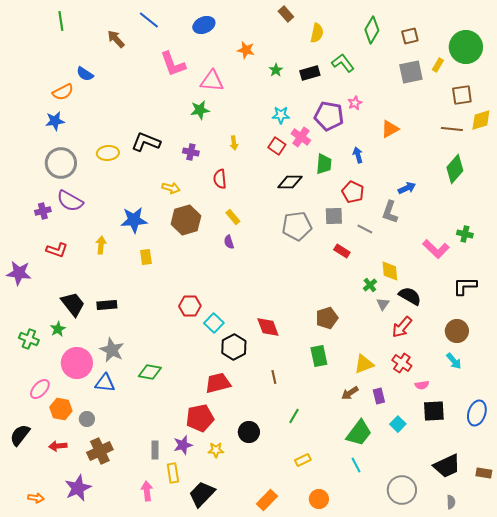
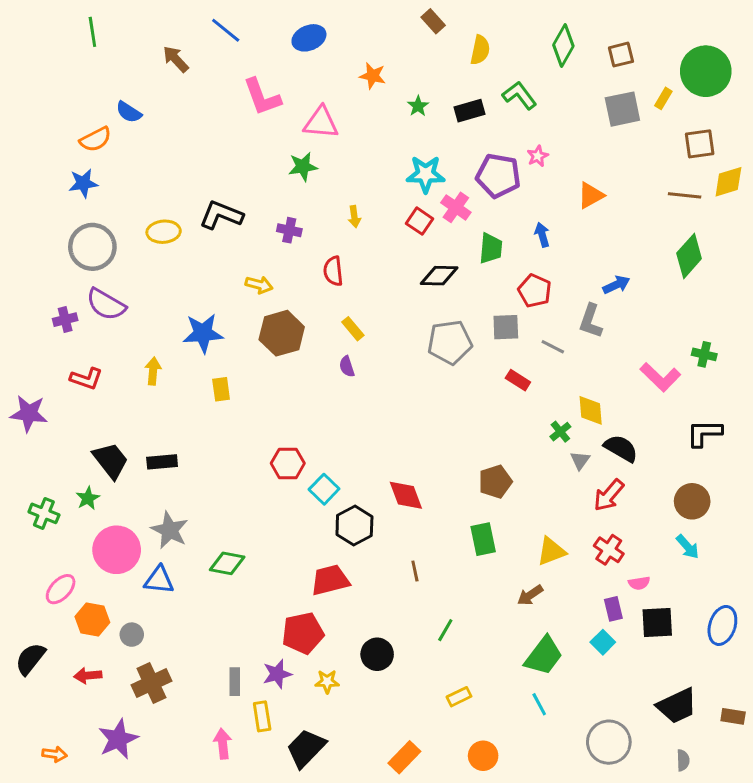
cyan star: (281, 115) -> (426, 174), size x1.4
purple rectangle: (379, 396) -> (613, 609), moved

